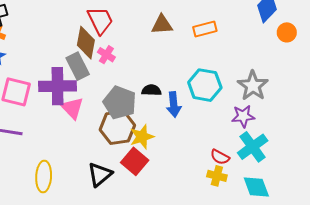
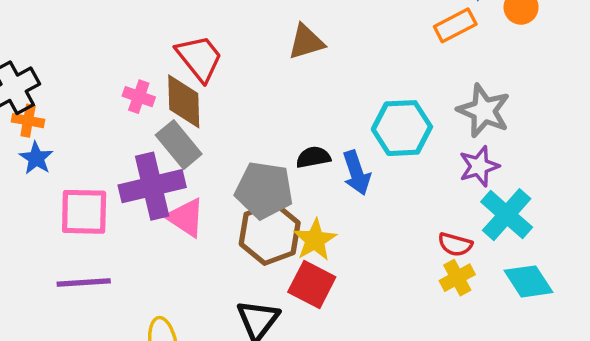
orange rectangle: (205, 29) -> (455, 25), moved
pink cross: (106, 55) -> (139, 97), moved
yellow cross: (217, 176) -> (457, 278), turned -30

